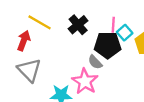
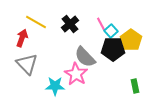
pink line: (113, 25) -> (101, 24), turned -32
black pentagon: (108, 45) -> (113, 49), moved
gray semicircle: (95, 62) -> (85, 57), size x1.6

